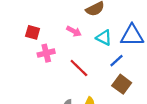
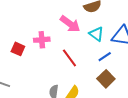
pink arrow: (74, 31) -> (70, 24), size x1.5
red square: (33, 32) -> (18, 49), moved

